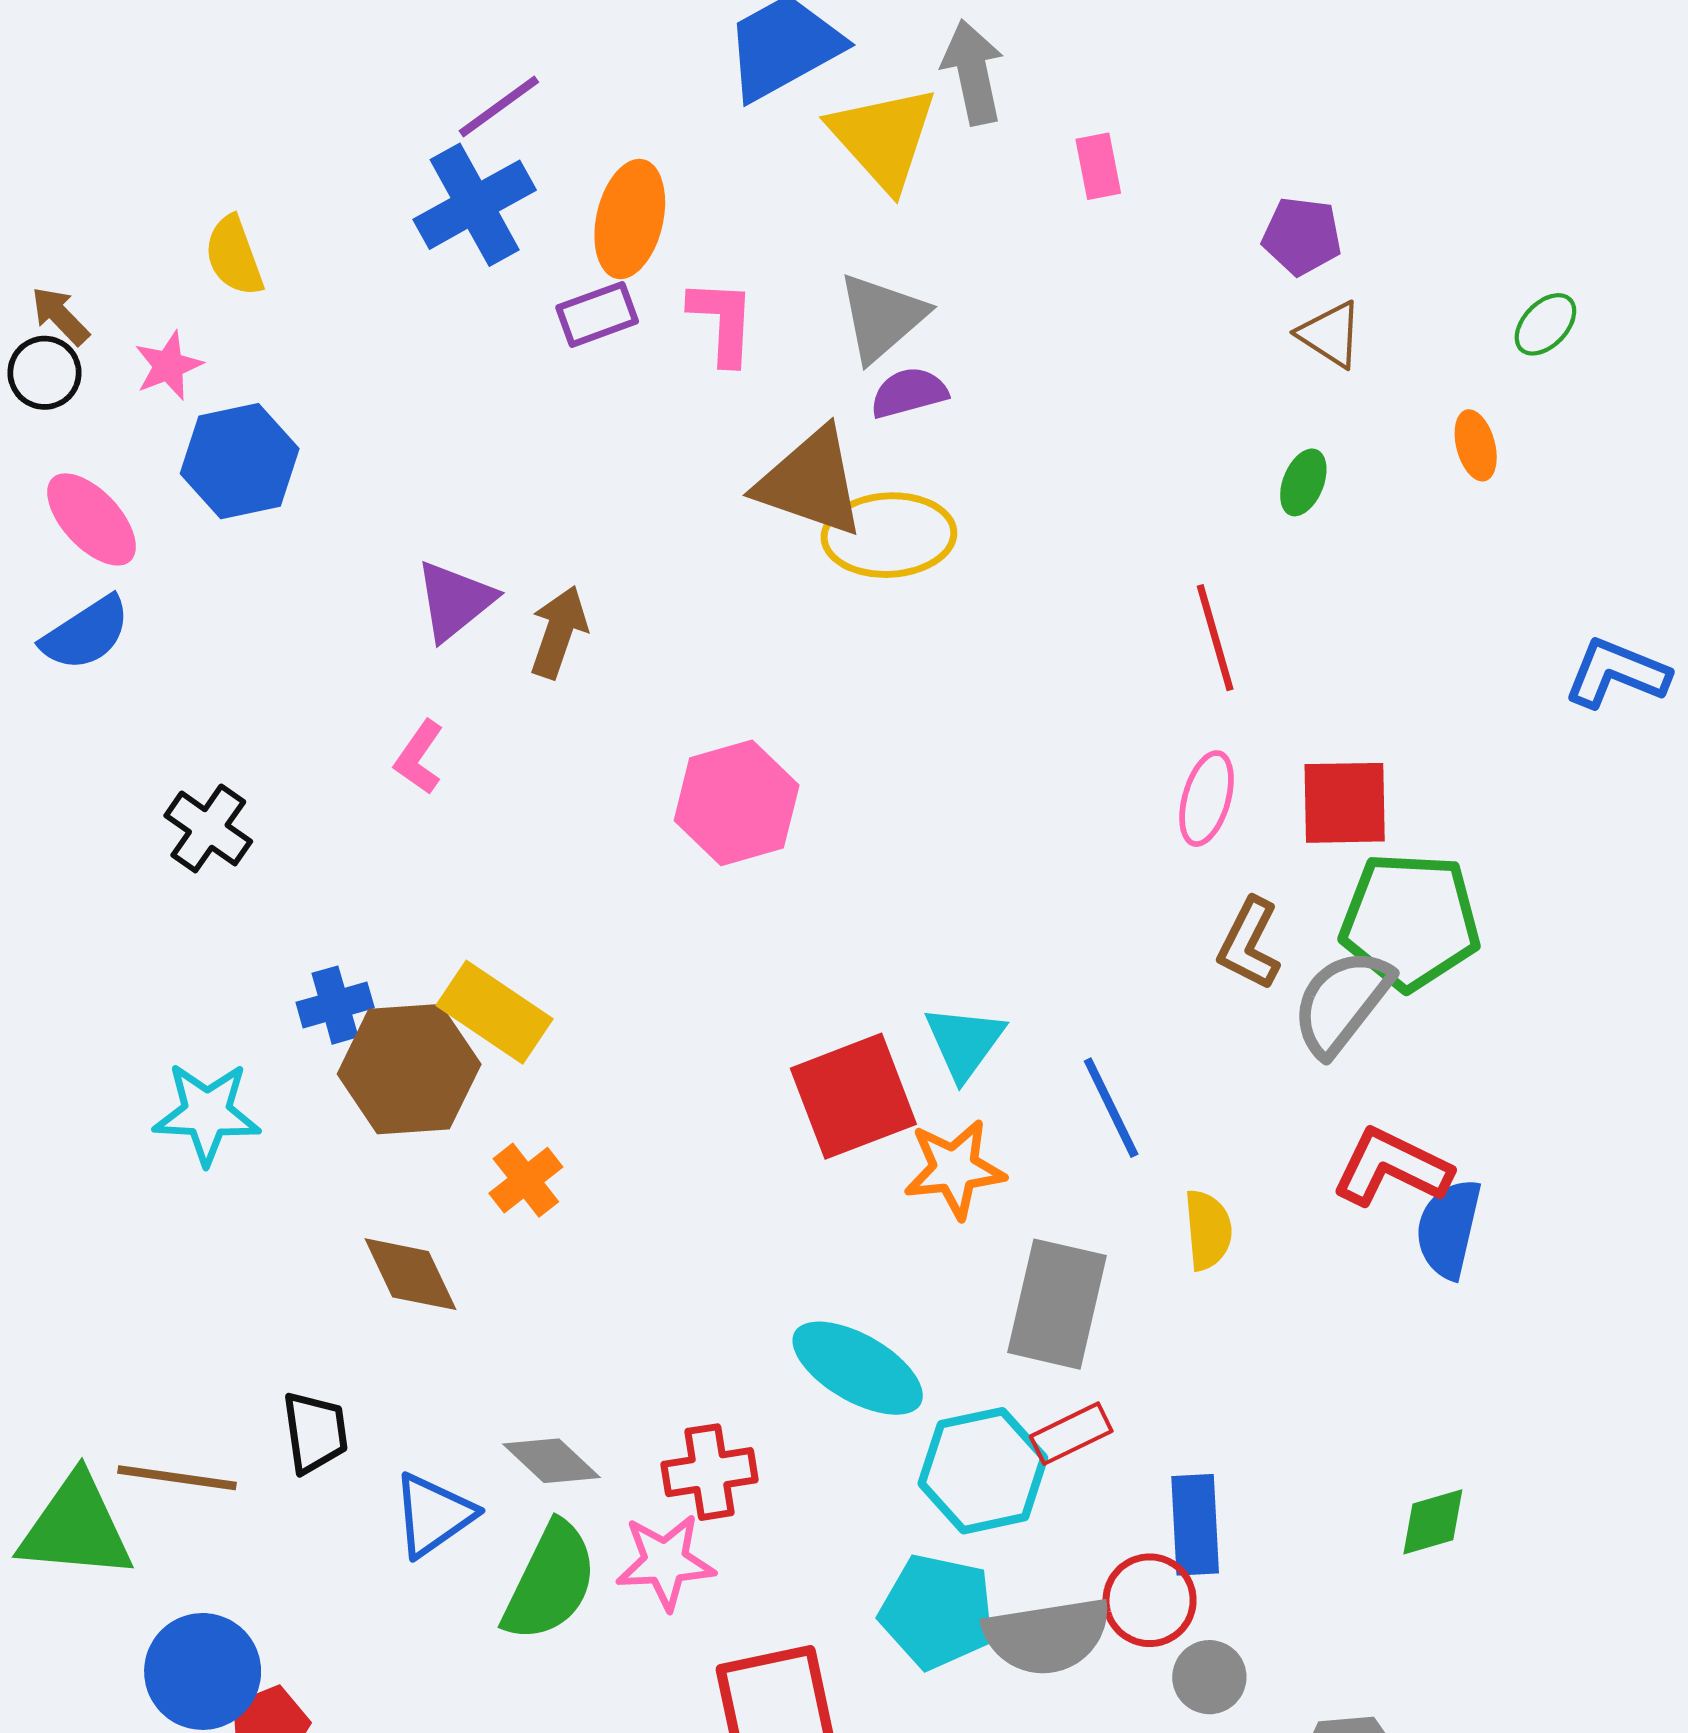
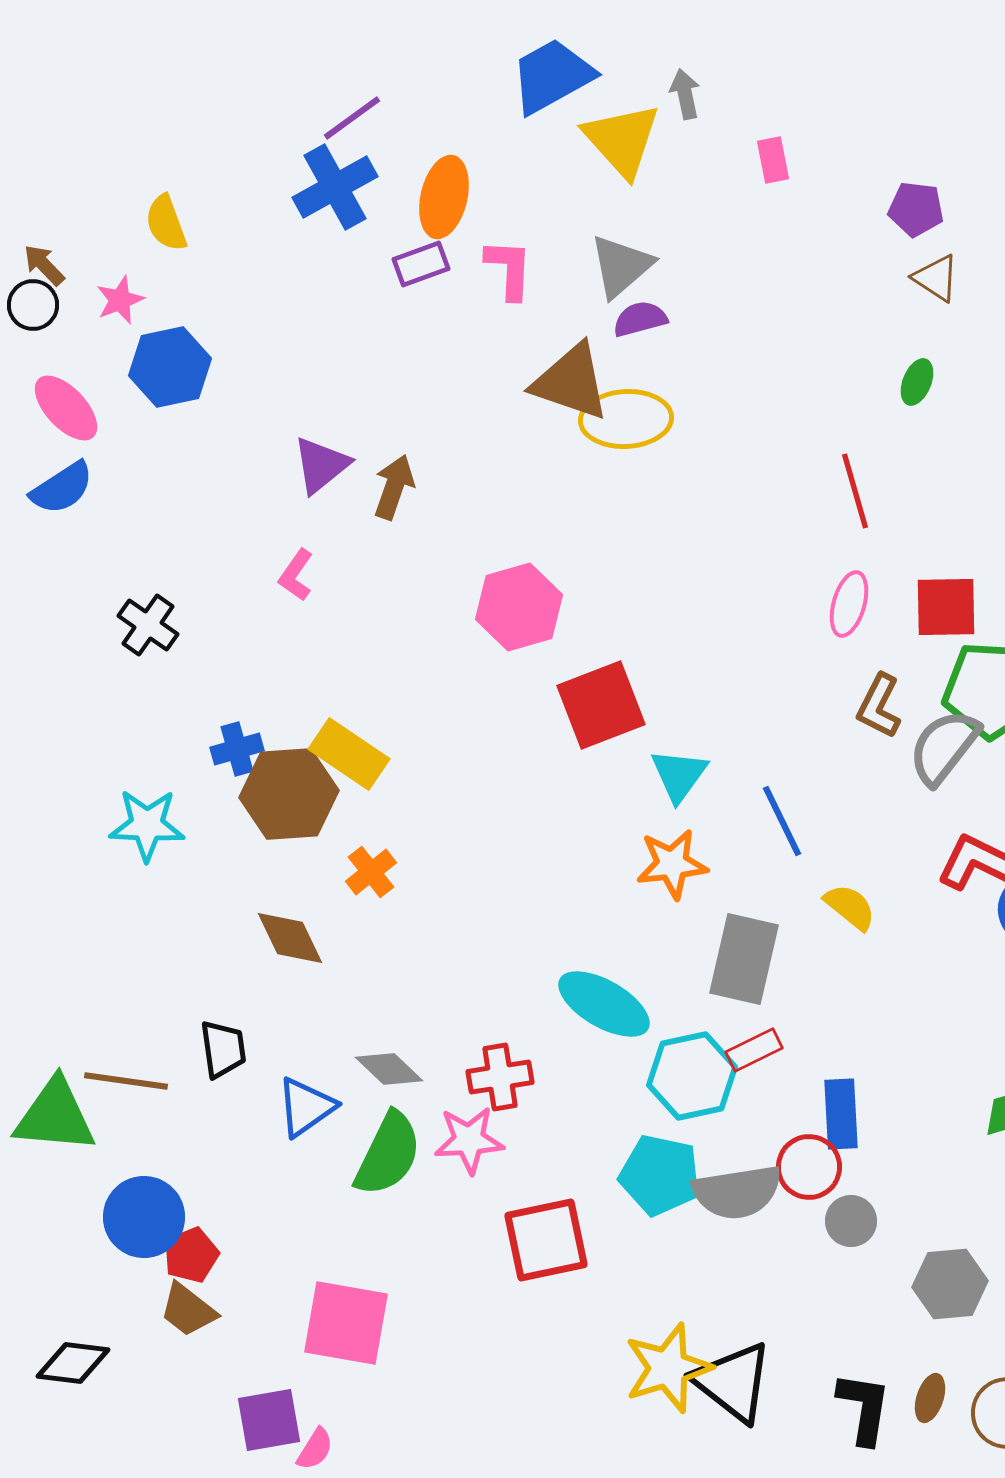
gray arrow: (973, 72) -> (685, 94), size x0.7
red square: (853, 1096) -> (601, 705), moved
yellow semicircle: (1208, 1230) -> (850, 907), turned -46

